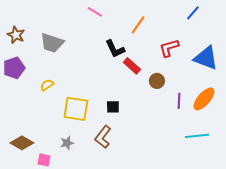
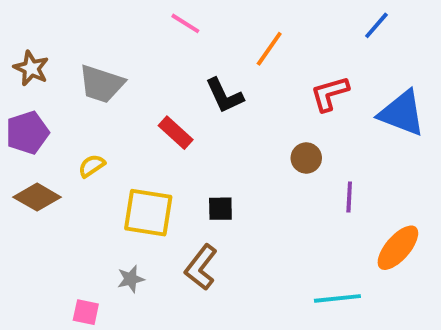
red rectangle: (132, 66) -> (176, 133), moved
orange ellipse: (204, 99) -> (398, 248), moved
cyan line: (197, 136) -> (337, 298), moved
brown diamond: (22, 143) -> (37, 197), moved

